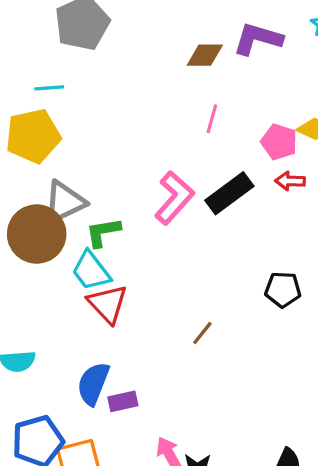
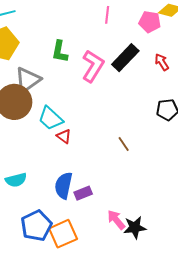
red arrow: (290, 181) -> (162, 62), moved, turned 66
green L-shape: (103, 232) -> (60, 51), moved, turned -60
red triangle: (108, 304) -> (64, 136), size x0.6
brown line: (202, 333) -> (124, 144), turned -63

